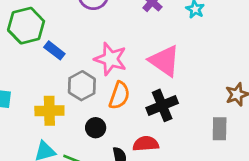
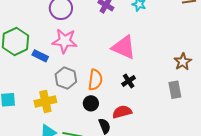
pink star: (110, 59) -> (65, 41), moved
black cross: (162, 105) -> (129, 81), size x0.6
black circle: (96, 128) -> (91, 103), moved

